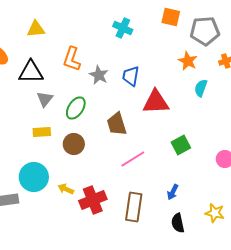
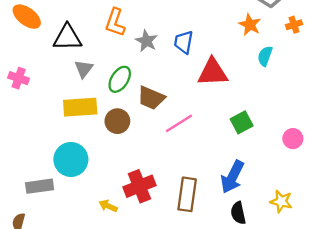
brown trapezoid: (117, 124) -> (151, 98), moved, turned -50
yellow rectangle: (42, 132) -> (80, 107), size x1.6
pink line: (133, 159) -> (179, 123), moved
yellow arrow: (66, 189) -> (108, 206), moved
blue arrow: (173, 192) -> (232, 177), size x1.8

